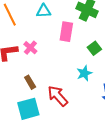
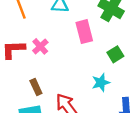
pink rectangle: (66, 32) -> (84, 32), turned -30

